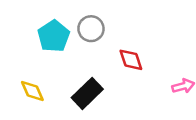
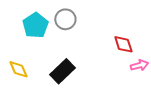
red diamond: (131, 60) -> (123, 44), moved

